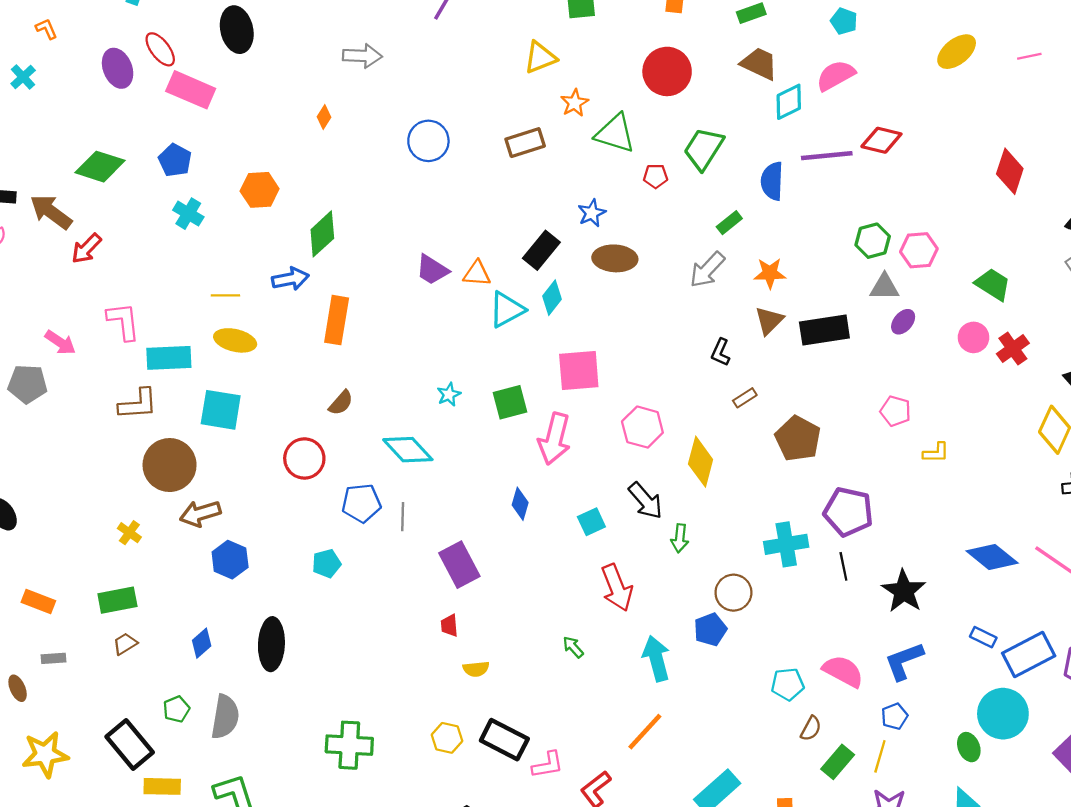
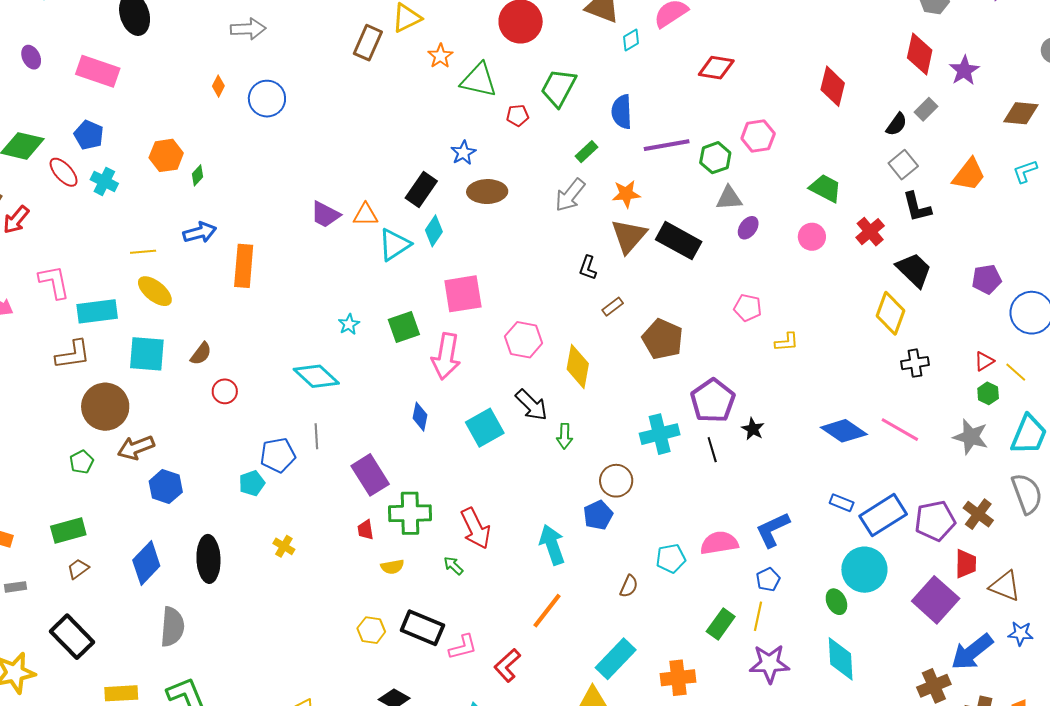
red ellipse: (160, 49) -> (64, 172), moved
purple ellipse: (118, 68) -> (31, 57), size x0.7
cyan diamond: (789, 102) -> (631, 40), size x0.7
blue circle: (428, 141) -> (267, 99), moved
brown rectangle: (525, 143) -> (368, 43), moved, turned -44
purple line: (827, 156) -> (667, 145), moved
green diamond: (322, 234) -> (198, 175), moved, size x0.5
pink hexagon: (919, 250) -> (758, 136), moved
brown triangle: (769, 320) -> (629, 236), size x1.4
black rectangle: (824, 330) -> (679, 241), turned 42
yellow ellipse: (235, 340) -> (155, 291), turned 30
red cross: (1013, 349) -> (870, 232), moved
brown semicircle: (341, 403) -> (201, 354), moved
red circle: (304, 458) -> (225, 391), size x0.7
blue pentagon: (361, 503) -> (278, 455), moved
purple pentagon: (848, 512) -> (713, 401), turned 30
cyan square: (591, 522) -> (485, 428), size x1.5
yellow cross: (129, 533) -> (284, 546), moved
red arrow: (617, 588) -> (476, 528), moved
black star: (904, 591) -> (753, 429), moved, size x0.6
blue diamond: (202, 643) -> (146, 563), size x1.6
green arrow: (573, 647) -> (453, 566), moved
pink semicircle: (843, 671) -> (719, 543), turned -33
green pentagon: (176, 709) -> (81, 462), moved
brown semicircle: (811, 728) -> (629, 586), moved
black rectangle: (130, 745) -> (72, 637), moved
green cross: (349, 745) -> (410, 513), moved

